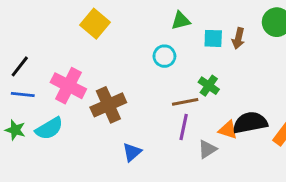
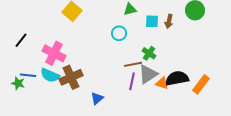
blue line: (23, 95) -> (28, 75), moved
brown cross: (108, 105) -> (71, 77), moved
cyan semicircle: (49, 128) -> (50, 75), moved, turned 54
gray triangle: (207, 149) -> (148, 74), moved, size x1.5

